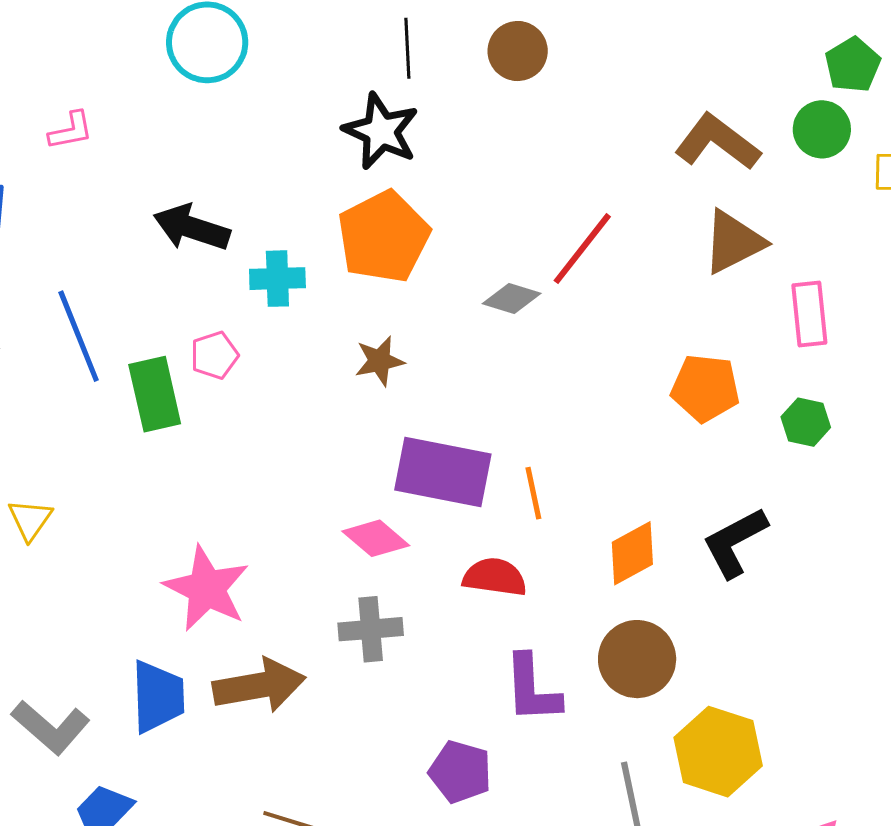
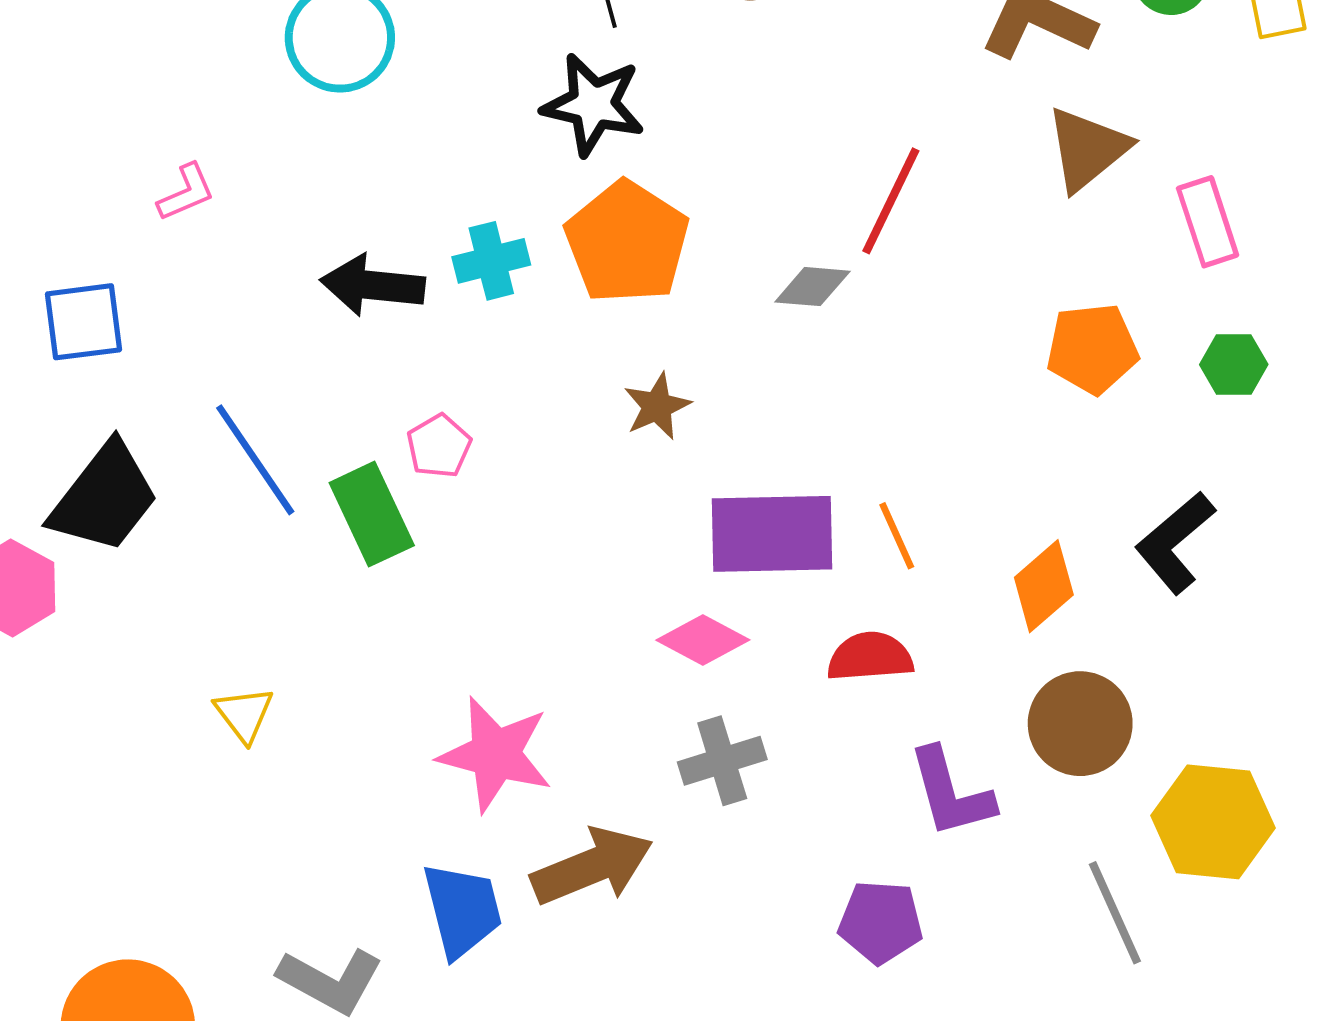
cyan cross: (277, 279) -> (491, 261), moved

